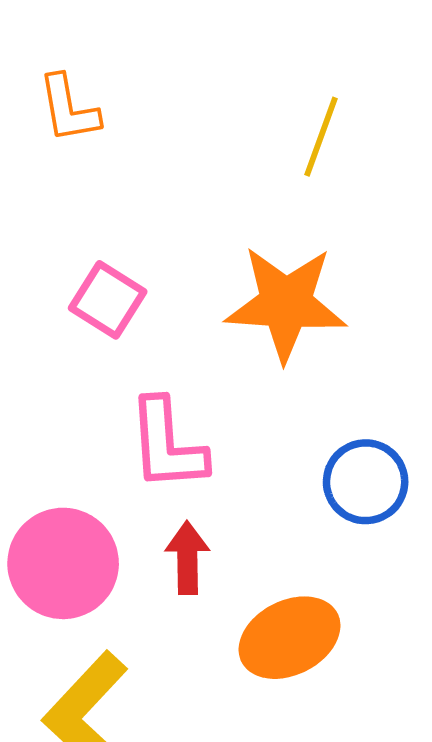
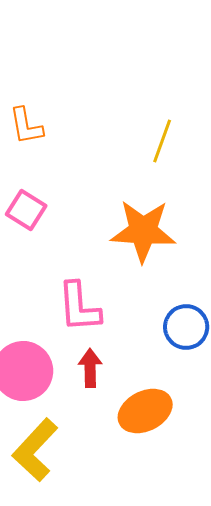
pink square: (108, 300) -> (26, 210), moved

